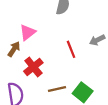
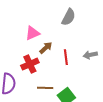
brown arrow: (14, 49) -> (46, 48), moved

